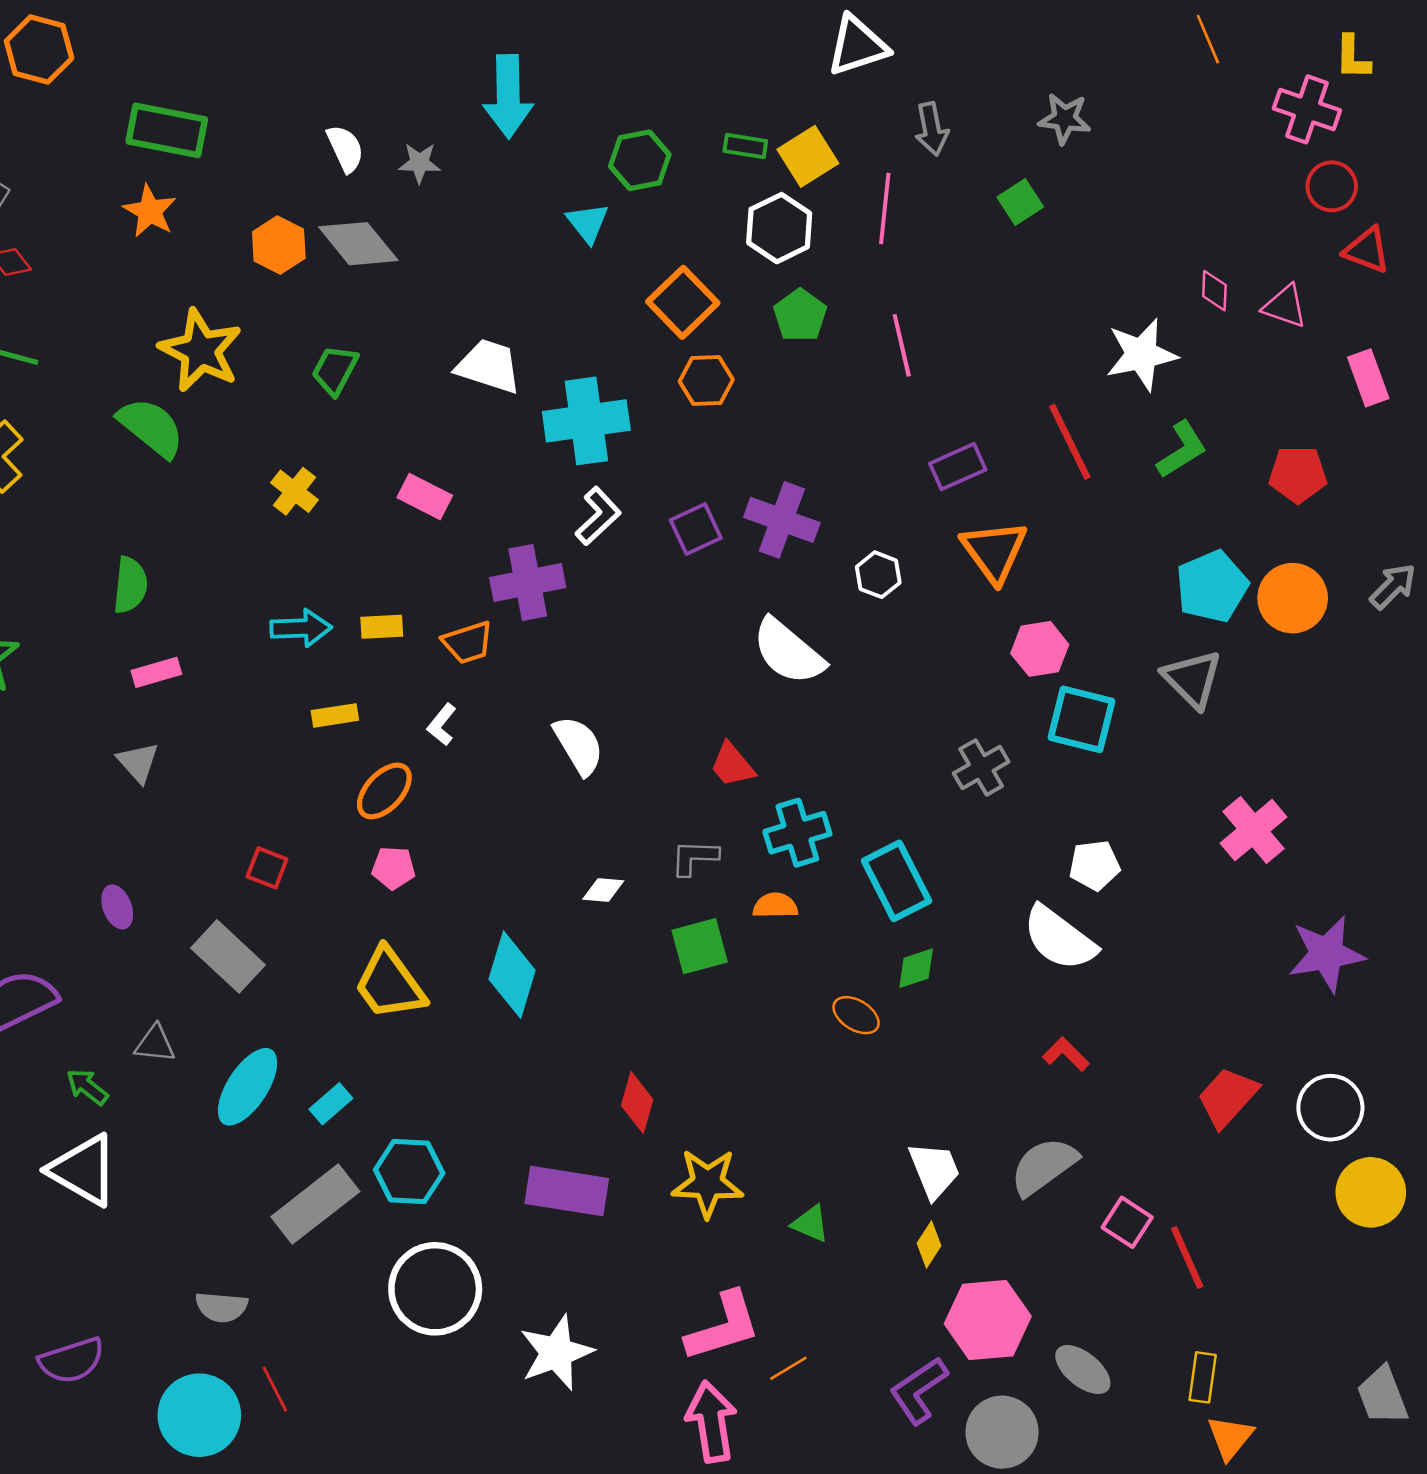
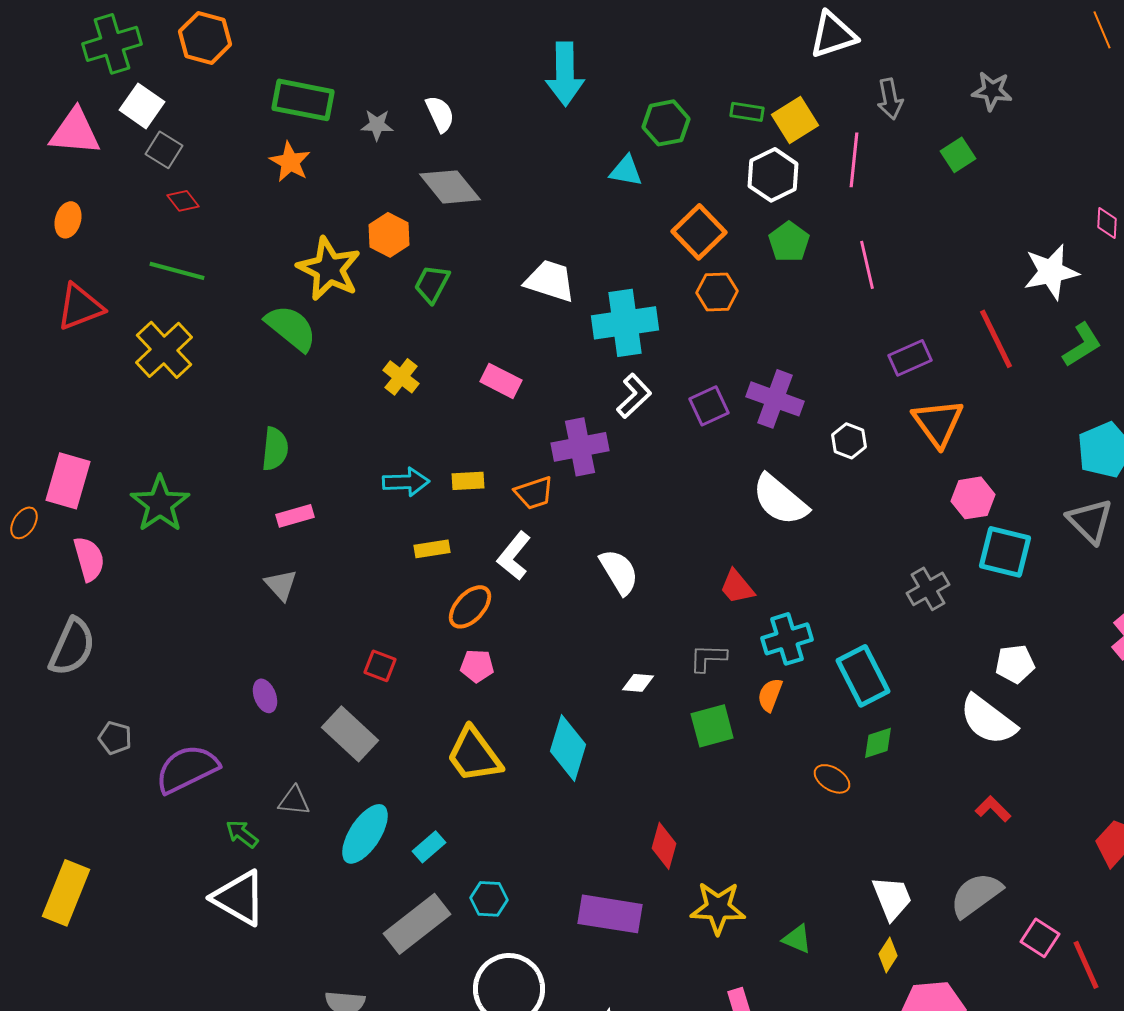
gray star: (420, 163) -> (377, 125), moved
cyan triangle: (588, 223) -> (626, 171), turned -42
orange hexagon: (279, 245) -> (389, 235), moved
white L-shape: (442, 725) -> (514, 556), size x1.5
orange semicircle: (775, 906) -> (770, 695), turned -68
cyan hexagon: (409, 1171) -> (489, 899), size x0.7

